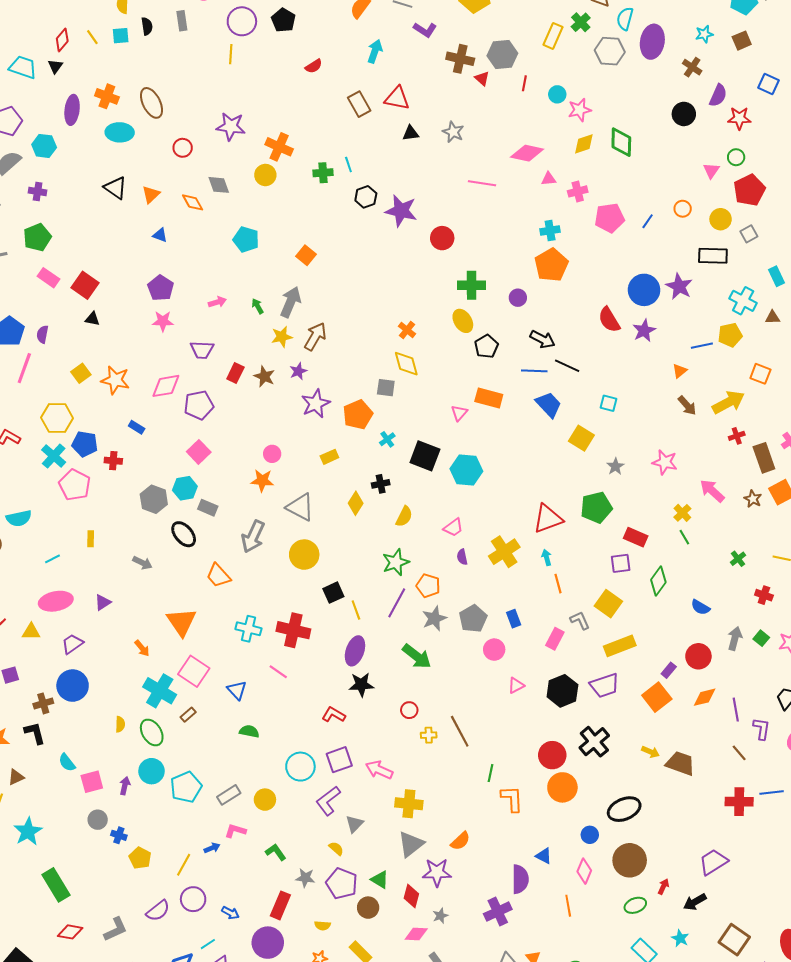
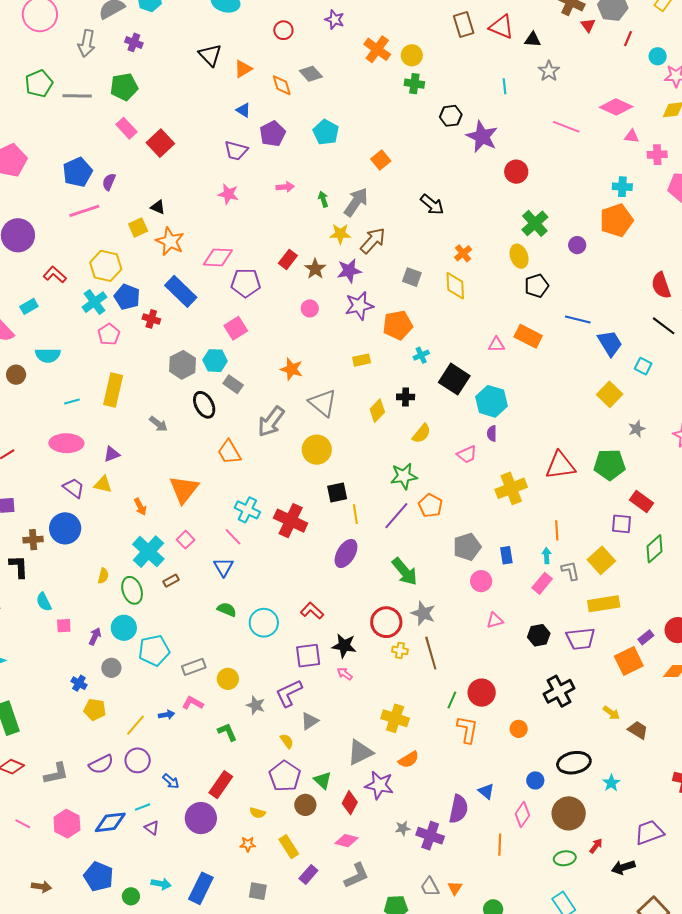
purple star: (231, 126) -> (335, 20), size x0.7
black triangle: (411, 133) -> (533, 40), moved
cyan line: (348, 164) -> (504, 86), moved
yellow circle: (265, 175) -> (412, 55), moved
gray diamond: (219, 185) -> (311, 74), turned -35
green cross: (472, 285) -> (535, 223), turned 36
purple pentagon: (161, 288) -> (273, 134), moved
black triangle: (92, 319) -> (158, 207), moved
black arrow: (542, 339) -> (432, 205), moved
purple trapezoid: (202, 350) -> (236, 151), moved
black line: (567, 366) -> (664, 326), moved
pink line: (24, 368) -> (84, 211), turned 40
purple star: (298, 371) -> (349, 271), size x1.4
gray square: (386, 388) -> (412, 277), moved
blue trapezoid: (549, 405) -> (610, 343), moved
pink triangle: (459, 413) -> (496, 345), turned 36
blue rectangle: (137, 427) -> (181, 291), size x2.0
pink circle: (272, 454) -> (310, 308), moved
pink pentagon: (75, 485) -> (109, 334), size x0.7
yellow rectangle: (91, 539) -> (113, 390), size x2.0
purple semicircle: (462, 557) -> (492, 433), moved
cyan arrow: (547, 557) -> (547, 556), moved
gray star: (434, 618) -> (423, 613), moved, turned 30
yellow triangle: (31, 632) -> (103, 484), moved
purple trapezoid: (72, 644) -> (74, 488), turned 60
pink square: (194, 671) -> (186, 540), size x0.6
pink line: (278, 672) -> (233, 537), moved
black star: (361, 685) -> (344, 646), moved
black hexagon: (562, 691) -> (539, 635), size x0.7
red circle: (409, 710) -> (386, 622), size x1.8
red circle: (552, 755) -> (482, 693), moved
brown trapezoid: (680, 763) -> (638, 730), size x0.7
cyan circle: (300, 767) -> (264, 623), moved
pink arrow: (379, 770) -> (345, 674), size x0.6
pink square: (92, 782) -> (64, 626), size x0.7
orange circle: (562, 787) -> (519, 729), size x0.6
yellow cross: (409, 804) -> (395, 718), moved
gray circle: (98, 820) -> (111, 668), moved
yellow pentagon: (140, 858) -> (95, 710), turned -30
gray star: (305, 878) -> (256, 705), moved
purple cross: (498, 912) -> (430, 836), turned 32
gray star: (440, 916) -> (403, 828), moved
cyan star: (680, 938) -> (611, 783), moved

